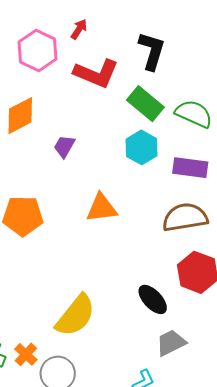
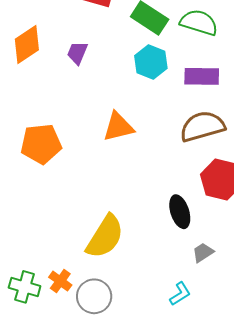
purple trapezoid: (64, 146) -> (77, 53), moved
black ellipse: (153, 299) -> (180, 212), turned 32
gray trapezoid: (171, 343) -> (203, 253), size x0.7

